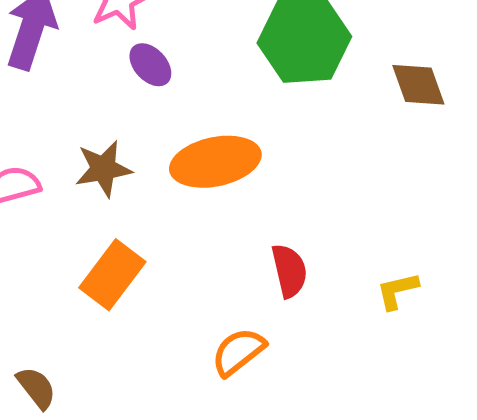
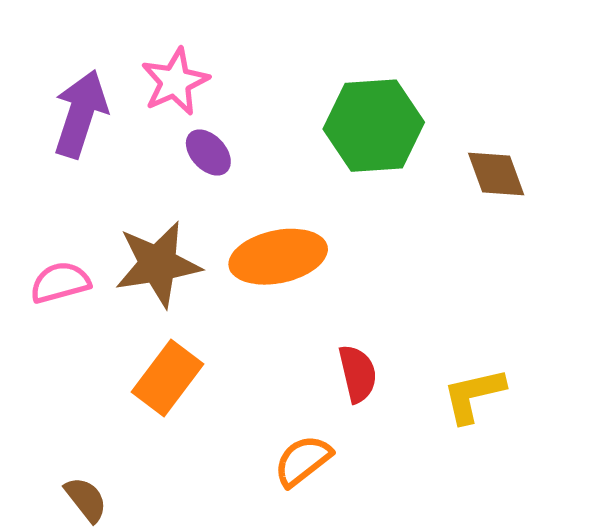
brown star: (103, 169) -> (158, 264), size x1.4
yellow L-shape: (397, 291) -> (474, 395), size x1.4

